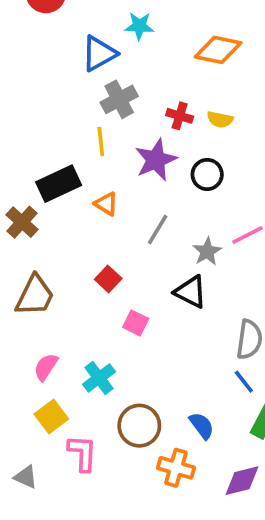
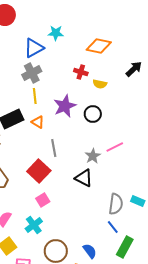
gray cross: (119, 99) -> (32, 73), moved
red cross: (180, 116) -> (81, 72), moved
orange triangle: (106, 204) -> (38, 122), moved
gray line: (158, 229) -> (54, 148), moved, turned -42
red square: (108, 279) -> (39, 171), size x1.6
pink square: (136, 323) -> (43, 200), moved, turned 32

